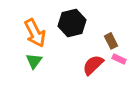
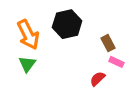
red semicircle: (93, 65) -> (97, 79), moved, size x0.7

